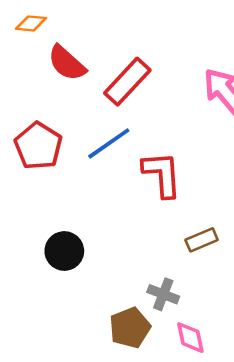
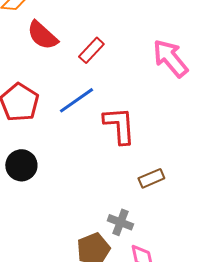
red rectangle: (127, 82) -> (91, 50), size x0.7
black circle: (64, 251) -> (21, 165), moved

